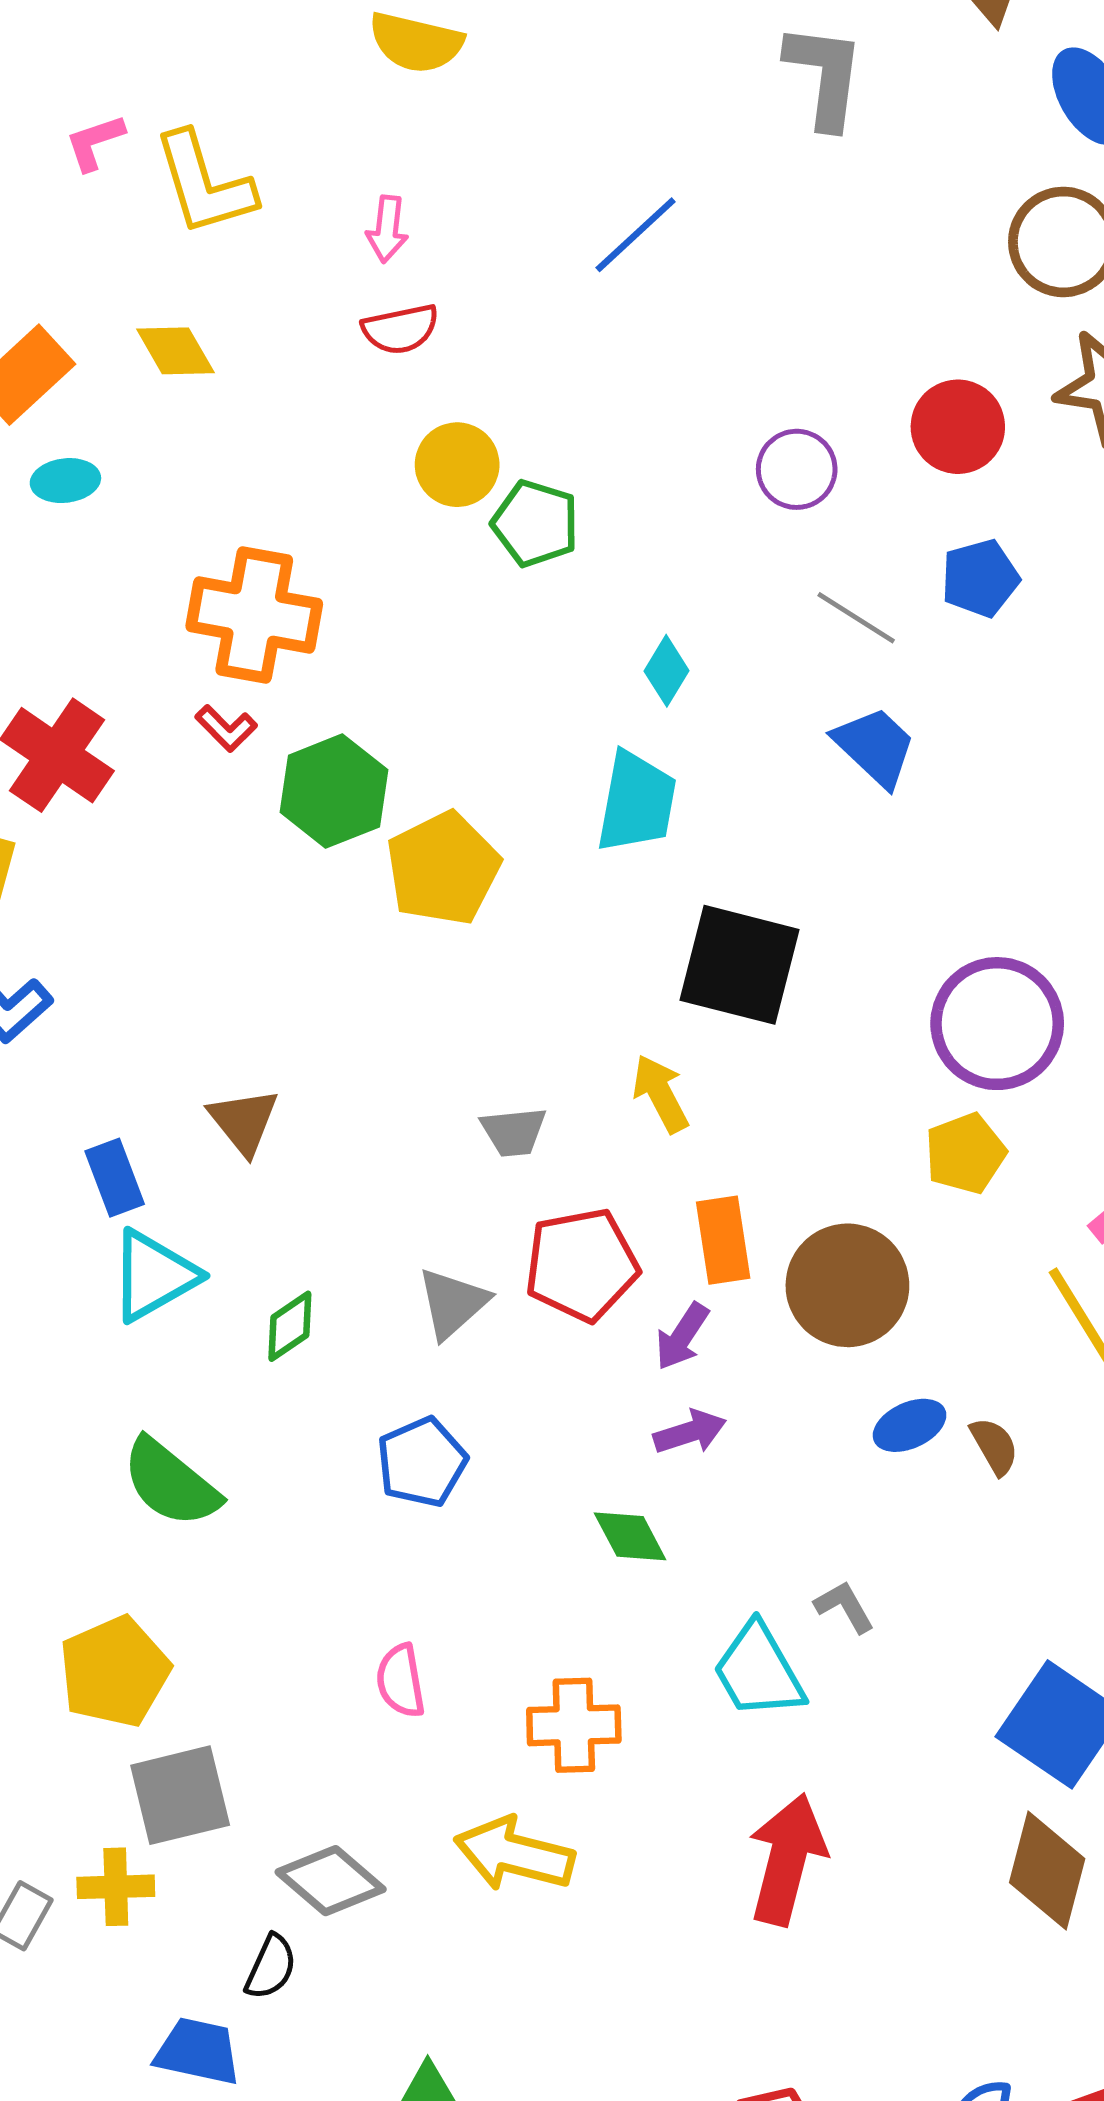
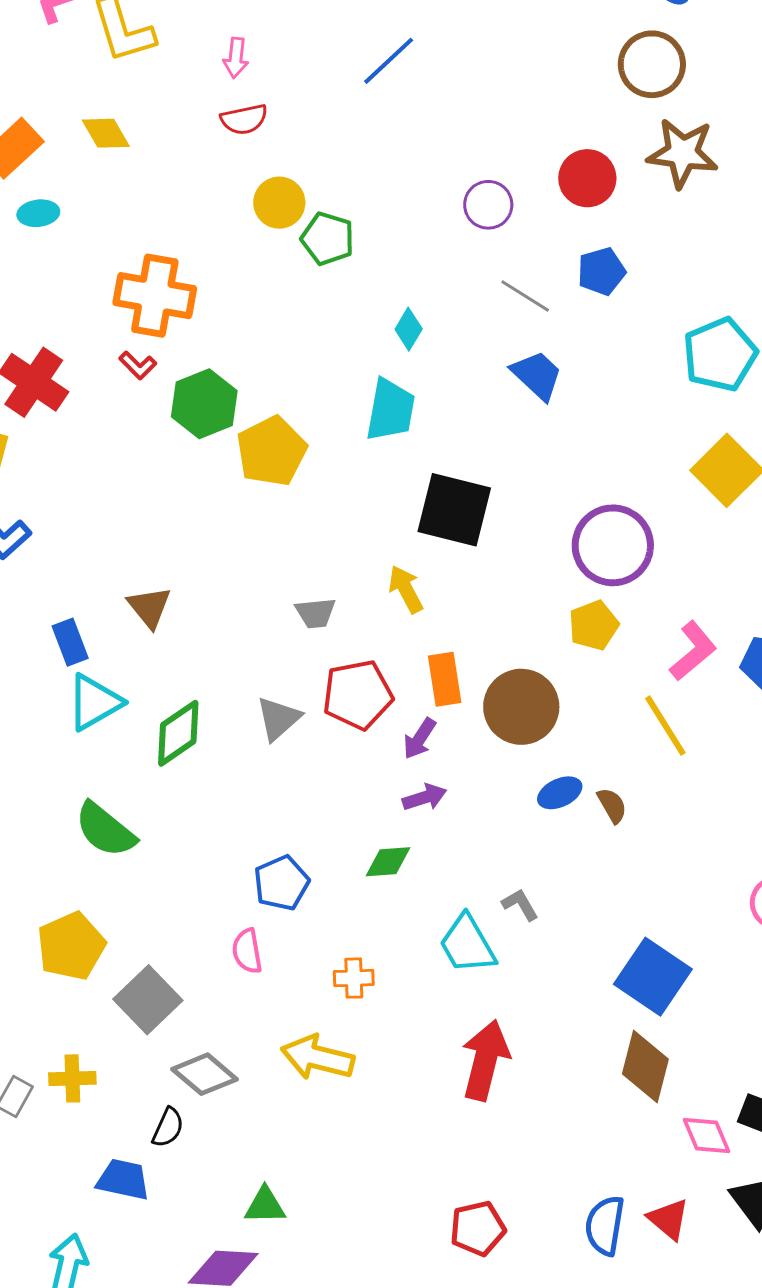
green diamond: (290, 1326) -> (178, 733), size x1.5
blue pentagon: (422, 1462) -> (281, 883), moved
green diamond: (630, 1536) -> (388, 862), turned -66
orange cross: (574, 1725) -> (354, 978), size x0.7
gray square: (180, 1795) -> (148, 1000), moved, turned -30

